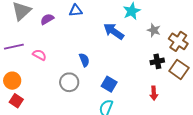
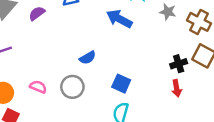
pink semicircle: (39, 55) -> (38, 87), moved
blue semicircle: (84, 60) -> (88, 58), turned 88
black cross: (157, 61) -> (179, 64), moved

